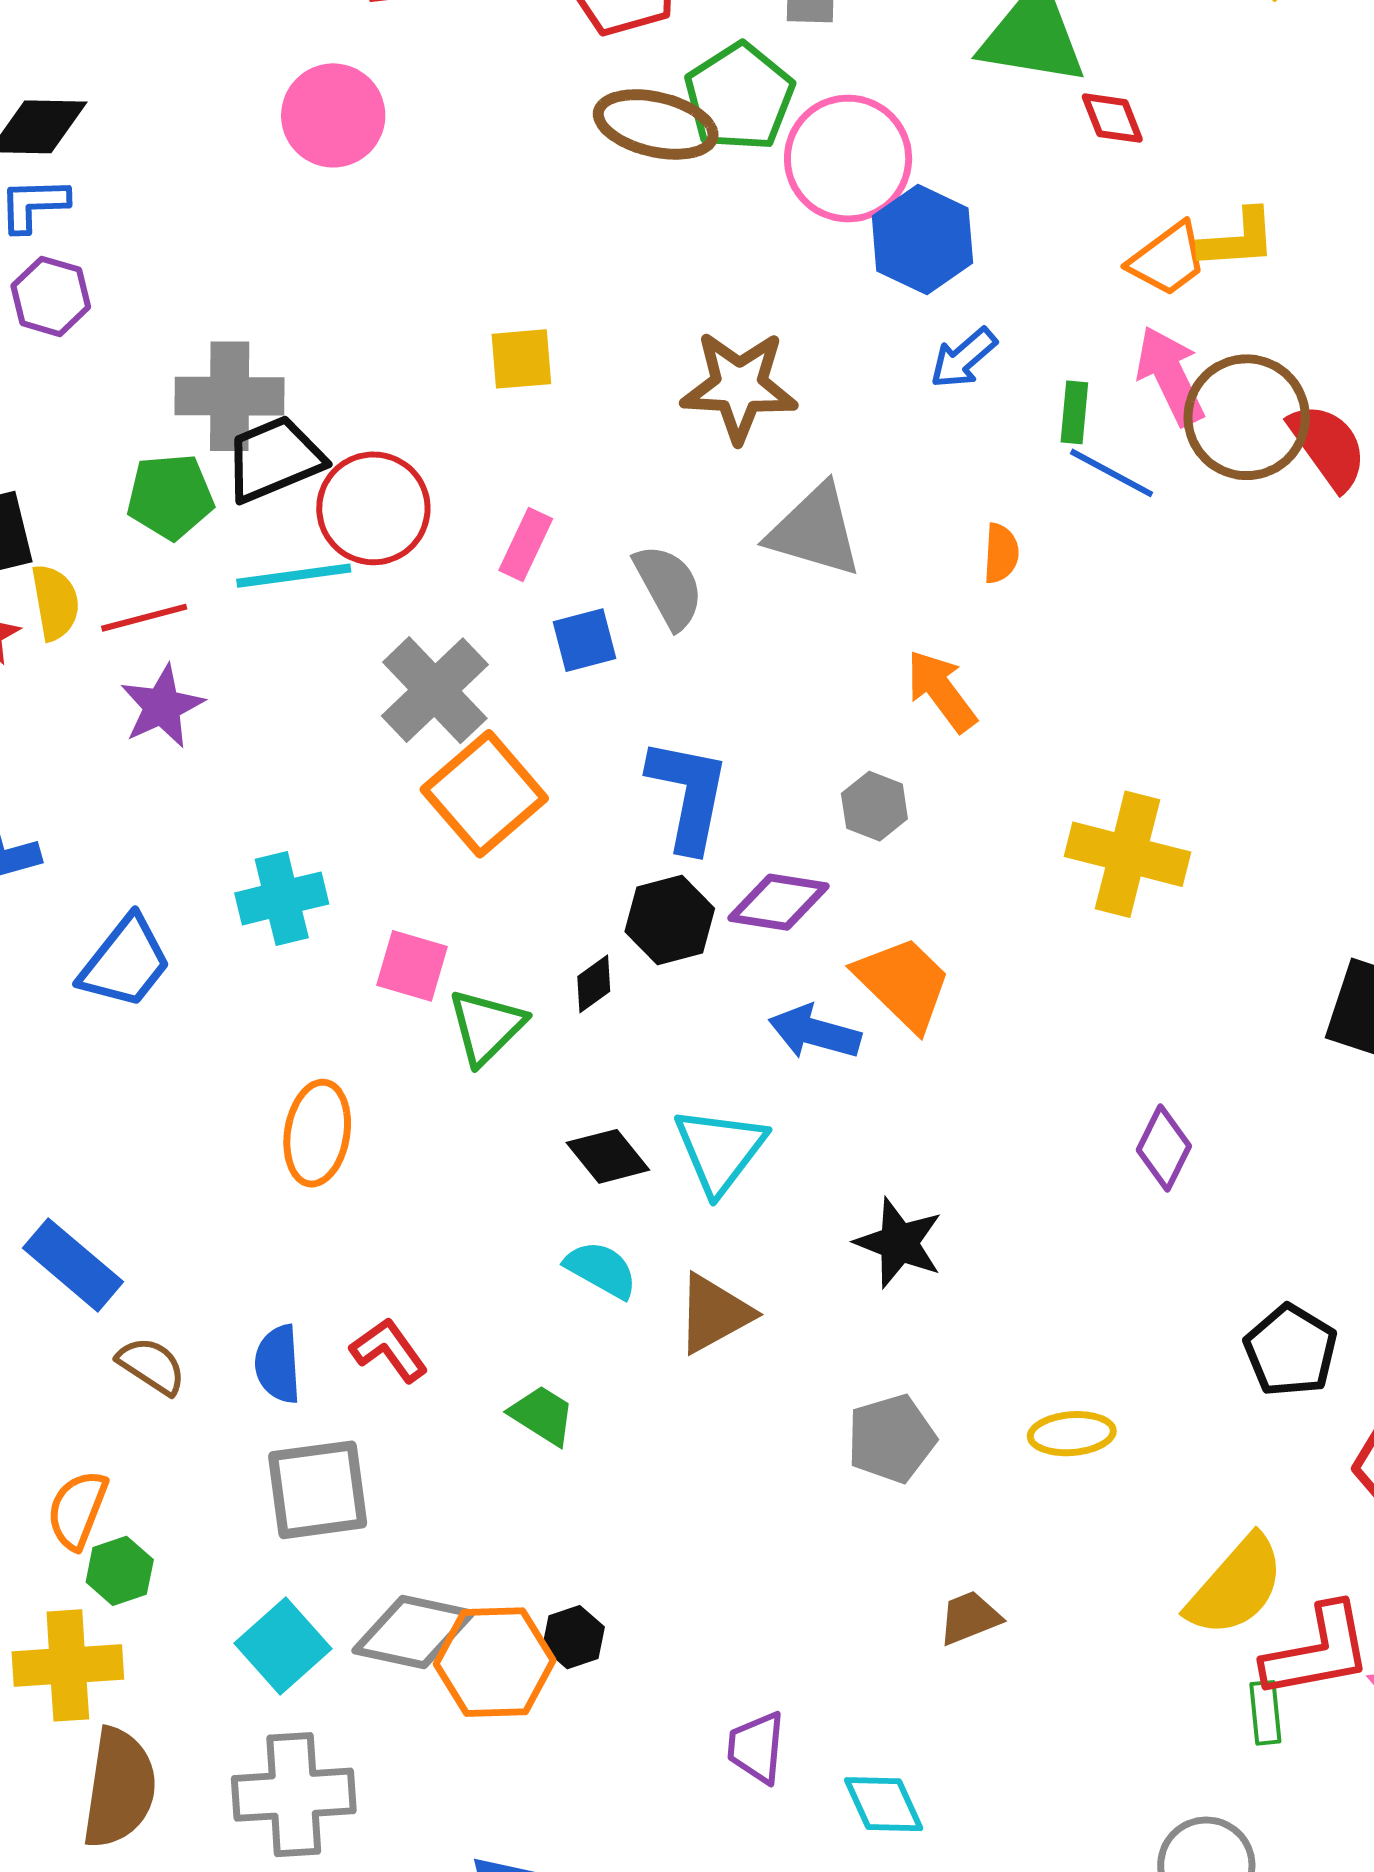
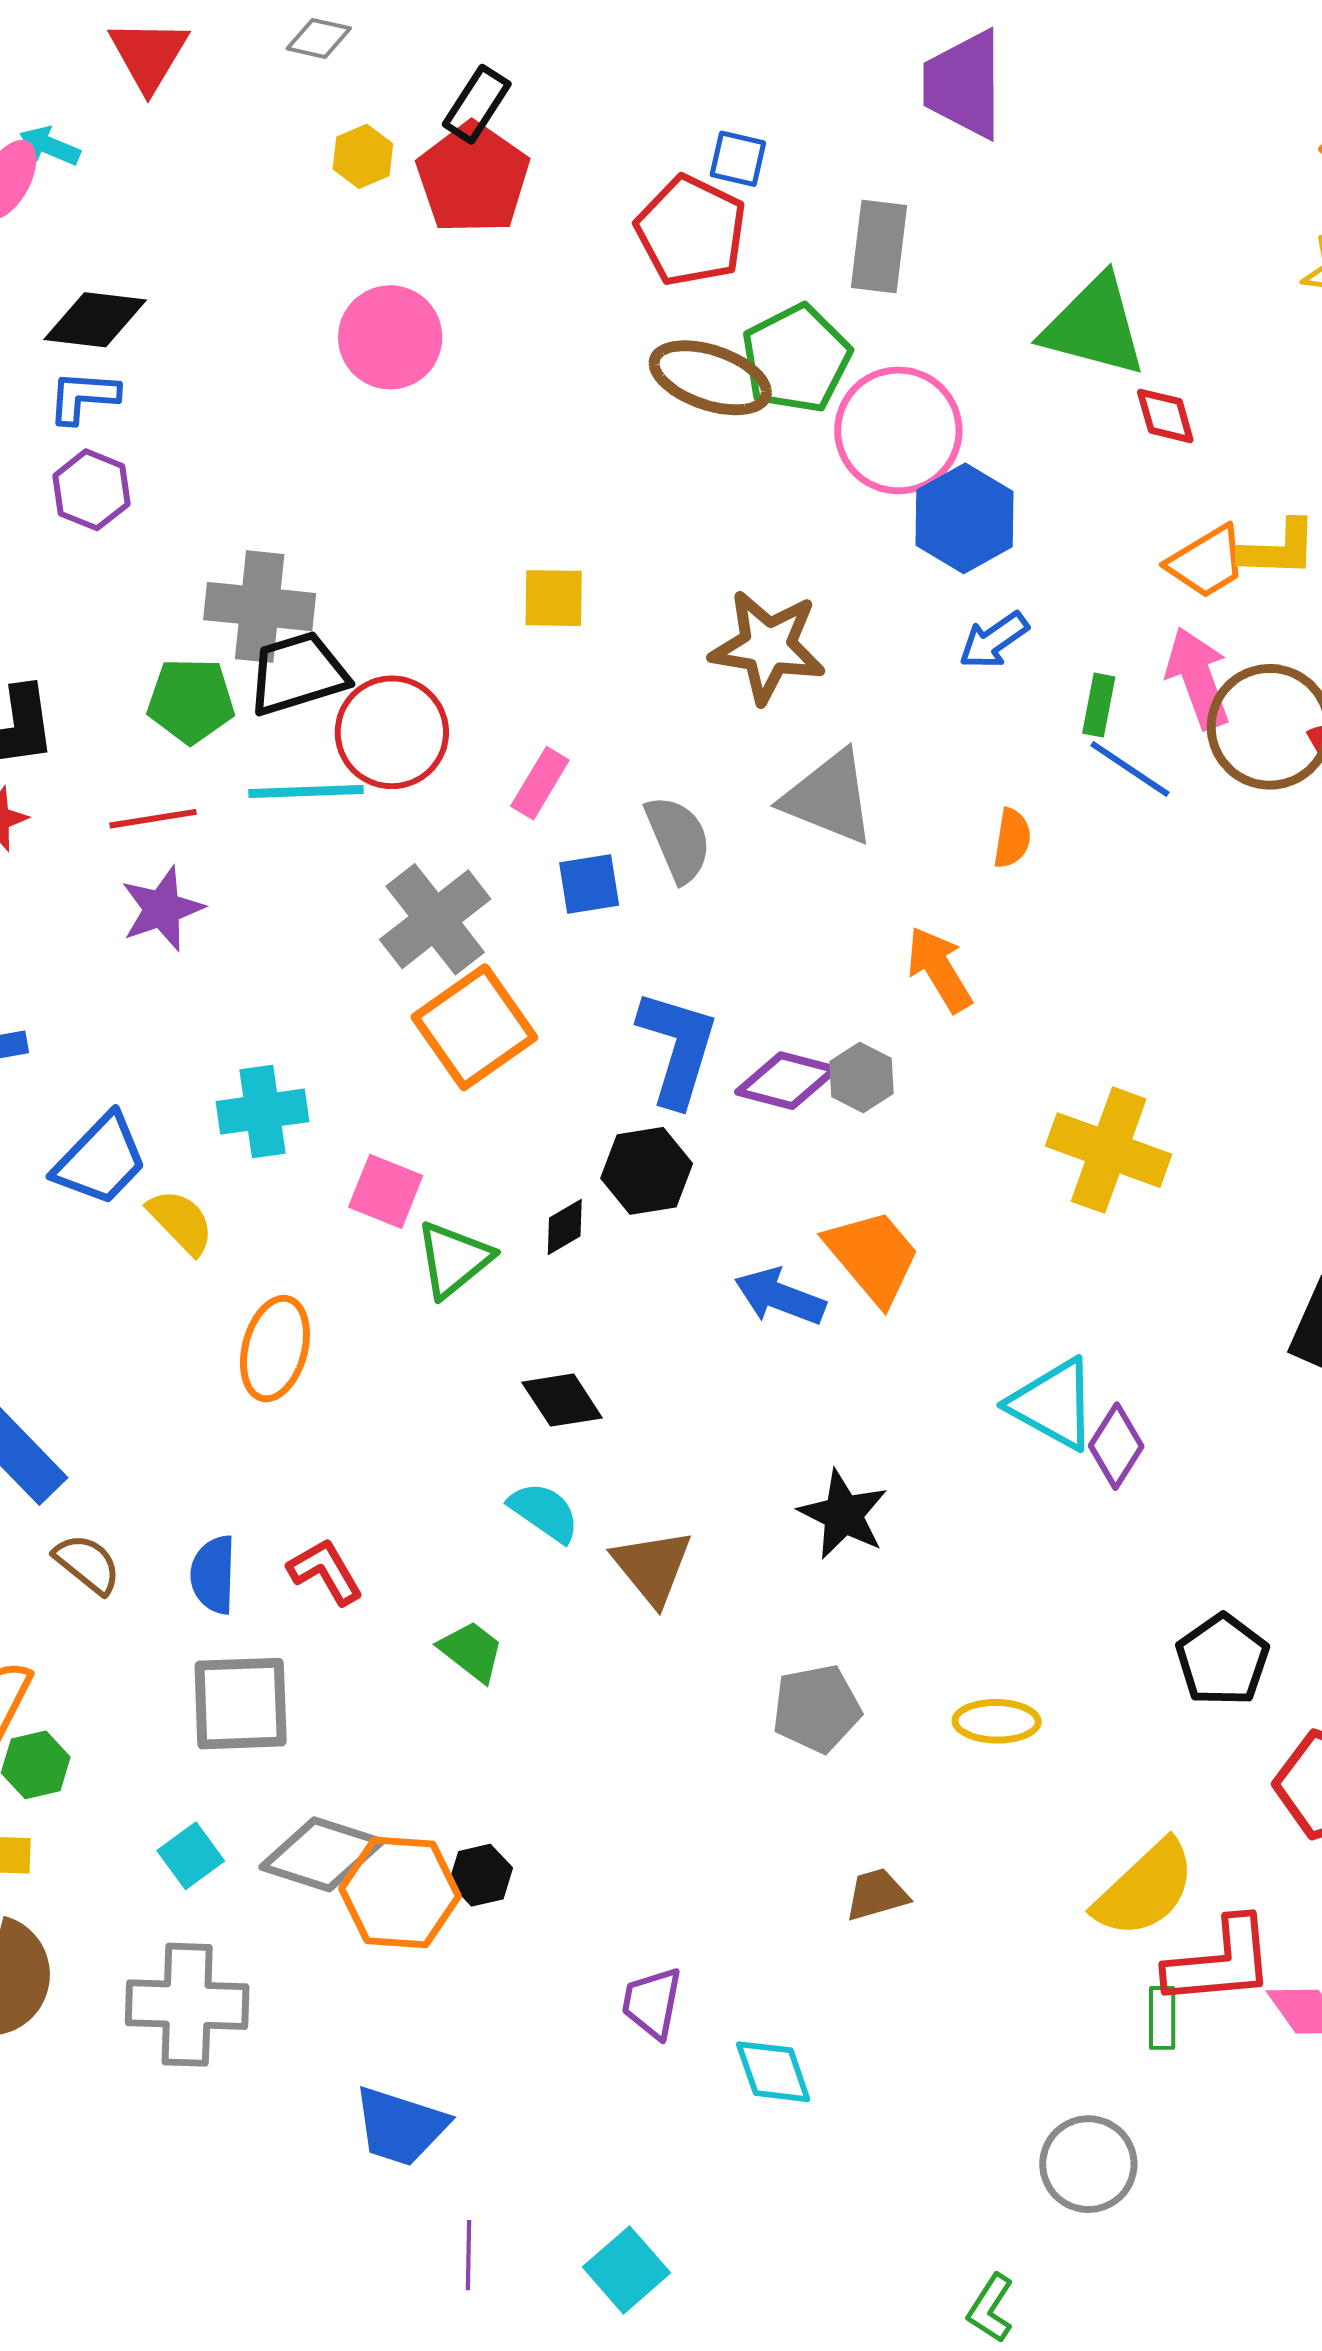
yellow semicircle: (55, 602) -> (181, 1222), moved, turned -40
purple diamond: (779, 902) -> (786, 1081), moved
cyan triangle: (720, 1150) -> (1053, 1404), moved, turned -44
brown triangle: (714, 1314) -> (652, 1567), turned -46
cyan square: (283, 1646) -> (191, 1856), size x0.7

